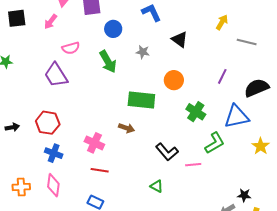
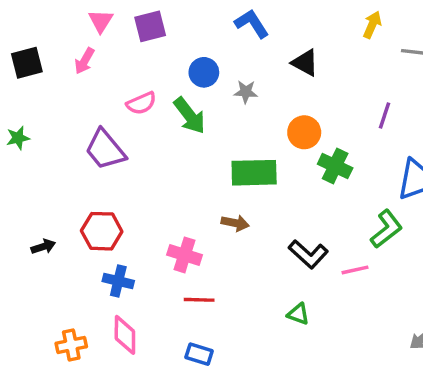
blue circle: (113, 29) -> (204, 72), moved
pink semicircle: (71, 48) -> (141, 103), moved
green cross: (196, 112) -> (335, 166), moved

